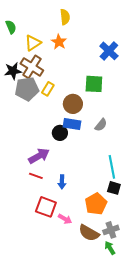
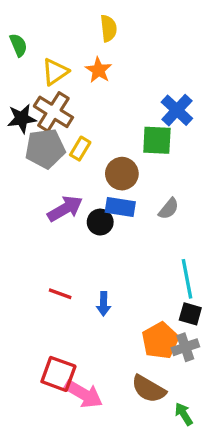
blue cross: (109, 51) -> (177, 110), moved
purple arrow: (39, 156) -> (65, 209), moved
red square: (46, 207) -> (58, 374), moved
pink arrow: (65, 219) -> (83, 394), moved, size x1.6
gray cross: (111, 230) -> (185, 347), moved

